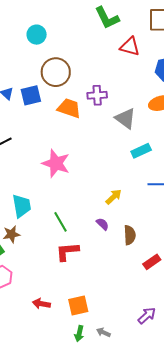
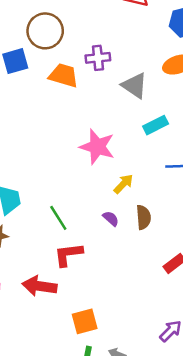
pink star: (56, 163) -> (97, 147), moved
brown semicircle: (130, 235) -> (143, 217), moved
red arrow: (41, 304) -> (40, 286), moved, size x1.5

